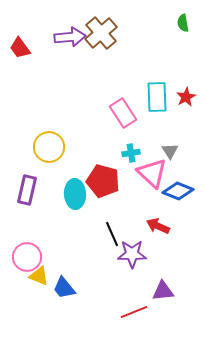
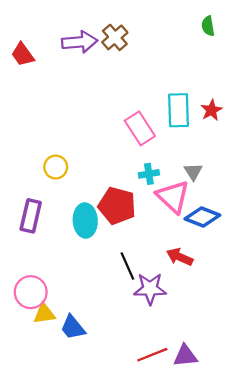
brown cross: (101, 33) -> (115, 37), size x0.7
yellow circle: (49, 147) -> (56, 167), size x0.7
yellow triangle: (39, 276) -> (44, 314), turned -30
purple triangle: (163, 291) -> (185, 356), moved

